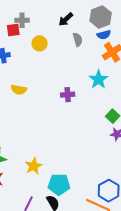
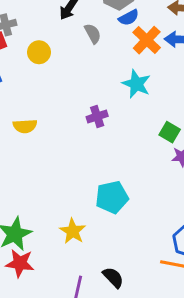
cyan pentagon: (59, 184) -> (112, 197), moved

